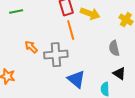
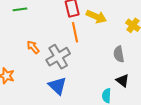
gray cross: (56, 55) -> (58, 57), turned -30
blue triangle: (76, 79) -> (57, 86), moved

